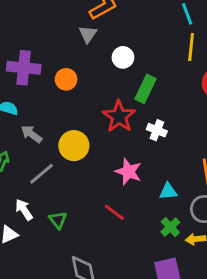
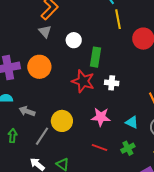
orange circle: (66, 79) -> (39, 67), size x1.5
yellow circle: (74, 146) -> (62, 121), moved
cyan triangle: (168, 191) -> (132, 122), turned 48
green cross: (170, 227) -> (128, 148), moved, turned 32

